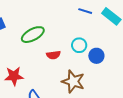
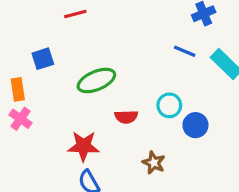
red star: (14, 76) -> (83, 146), moved
brown star: (73, 81) -> (154, 163), size x0.6

